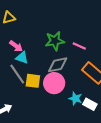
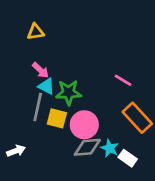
green star: (55, 41) -> (69, 92), moved
gray diamond: (58, 65) -> (87, 147), moved
gray line: (17, 74) -> (38, 107), turned 40

